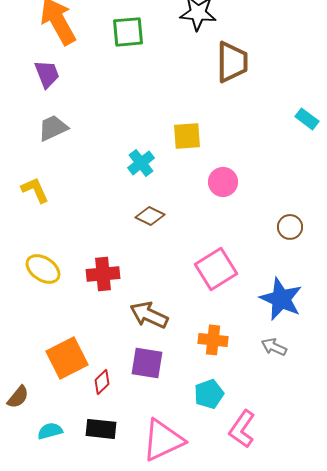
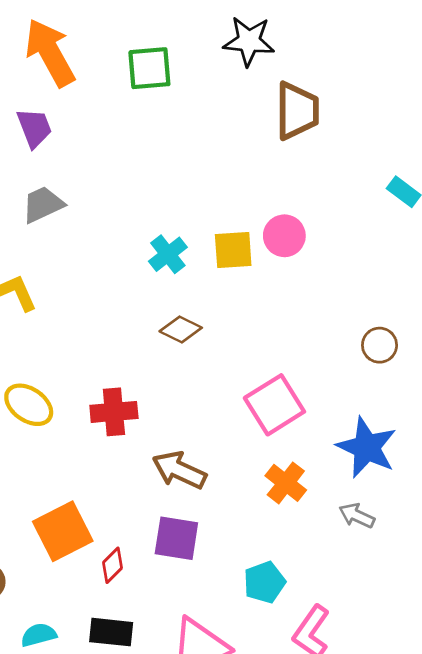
yellow square: (187, 136) -> (233, 250), moved
pink circle: (223, 182) -> (284, 236), moved
orange cross: (213, 340) -> (286, 483), moved, turned 32

